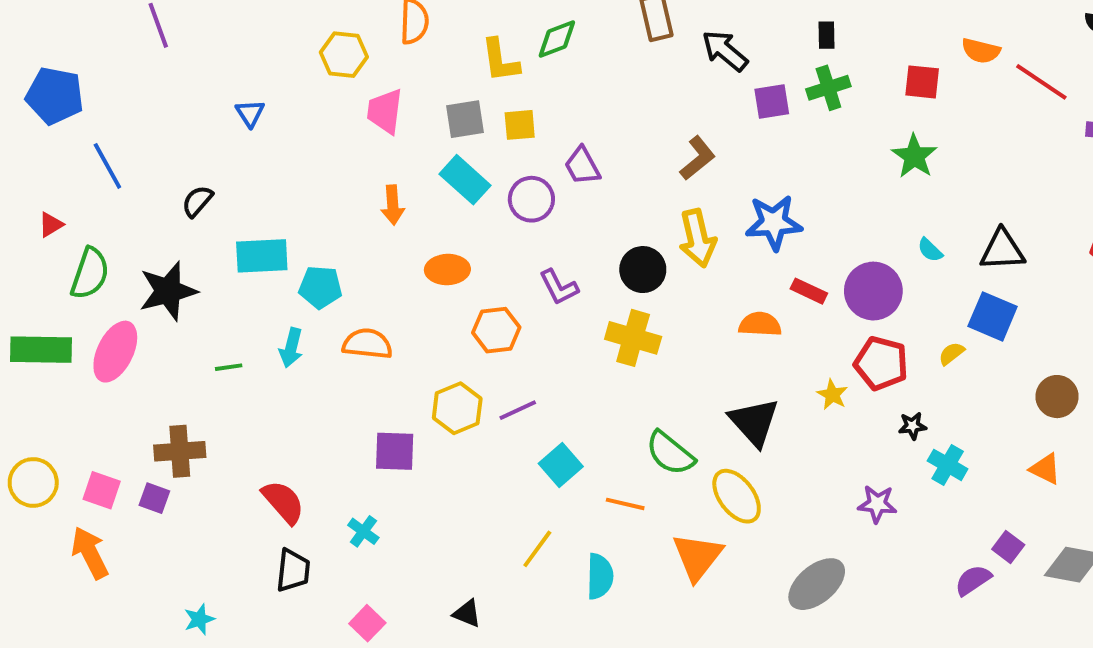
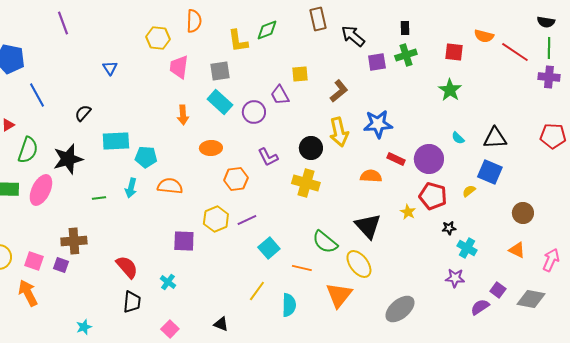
yellow square: (520, 125) -> (300, 74), moved
purple star: (877, 504) -> (455, 278), moved

